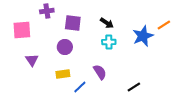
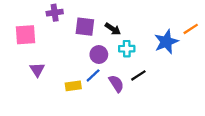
black arrow: (107, 23) -> (113, 29), moved
purple circle: (65, 47) -> (99, 55), moved
blue line: (80, 87) -> (93, 75), moved
black line: (134, 87) -> (138, 75), moved

